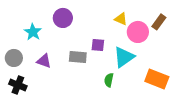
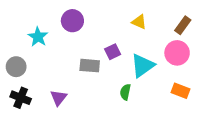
pink circle: (138, 32) -> (177, 53), moved
purple square: (98, 45) -> (113, 52), turned -32
purple triangle: (44, 61) -> (59, 98), moved, turned 49
orange rectangle: (157, 79) -> (181, 91), size x0.7

